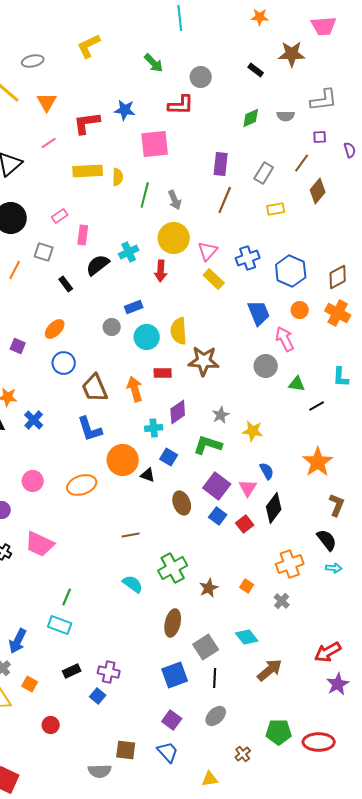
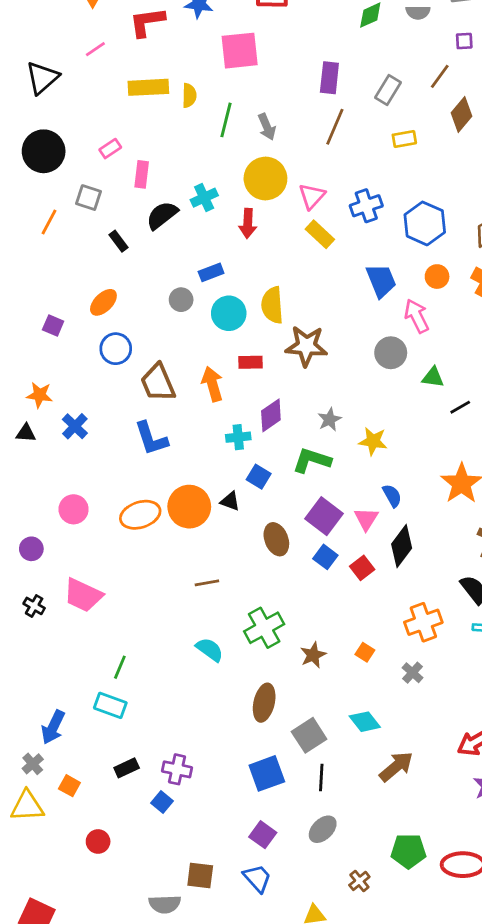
orange circle: (123, 460) -> (189, 507), moved

